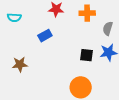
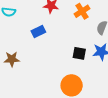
orange cross: (87, 13) -> (82, 11), turned -35

